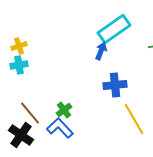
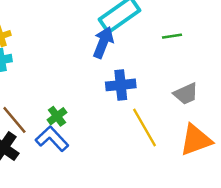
blue arrow: (101, 51) -> (103, 42), size x1.4

